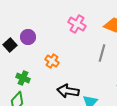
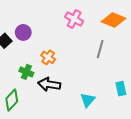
green cross: (23, 78) -> (26, 72), moved
black arrow: (68, 91) -> (49, 84), moved

